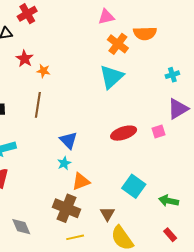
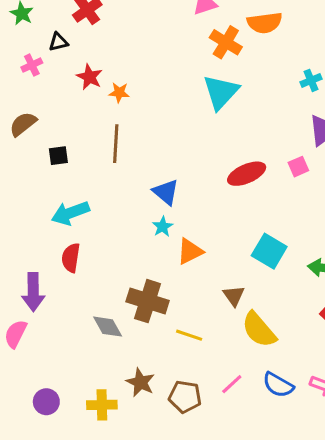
brown cross: (67, 208) -> (148, 301), moved
yellow line: (75, 237) -> (189, 335), turned 36

